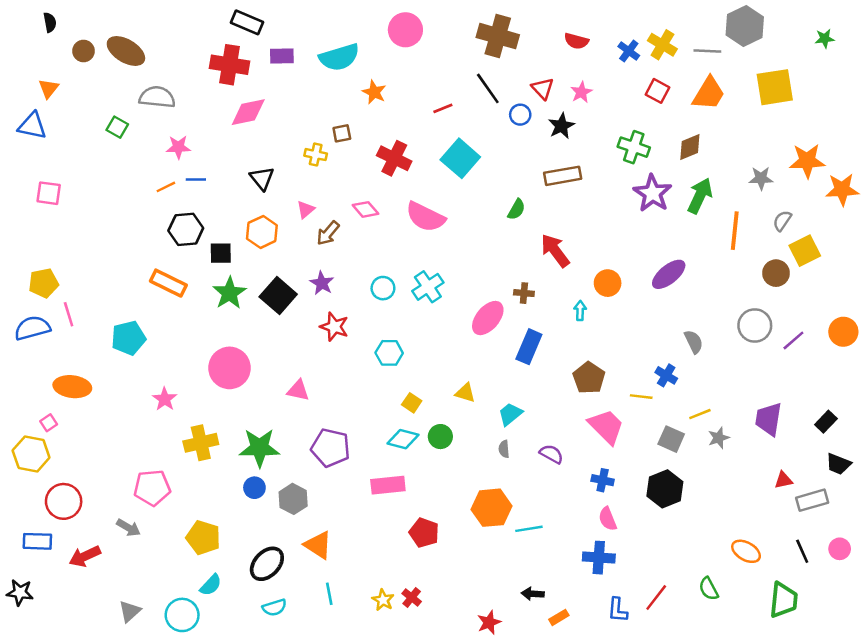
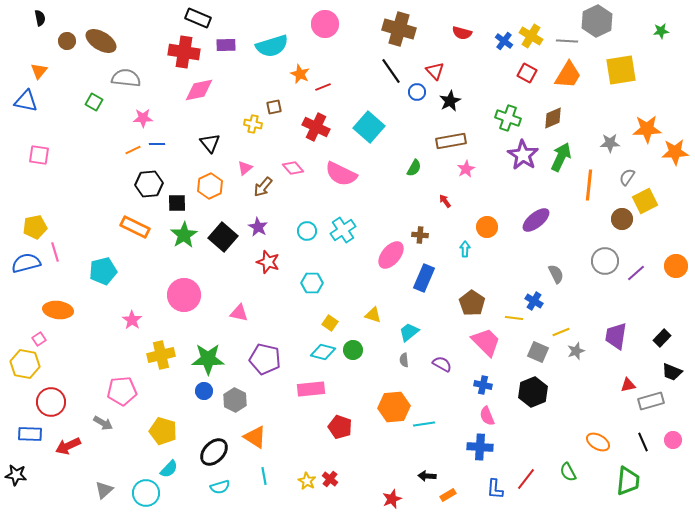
pink star: (581, 92) -> (466, 169), moved
red line: (443, 108) -> (323, 87), moved
red arrow: (555, 251) -> (445, 201), size x0.5

